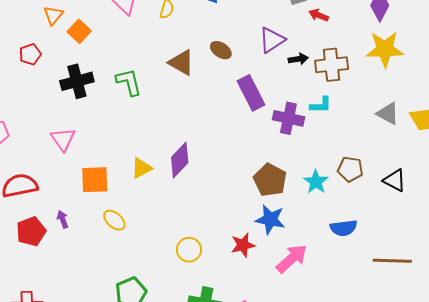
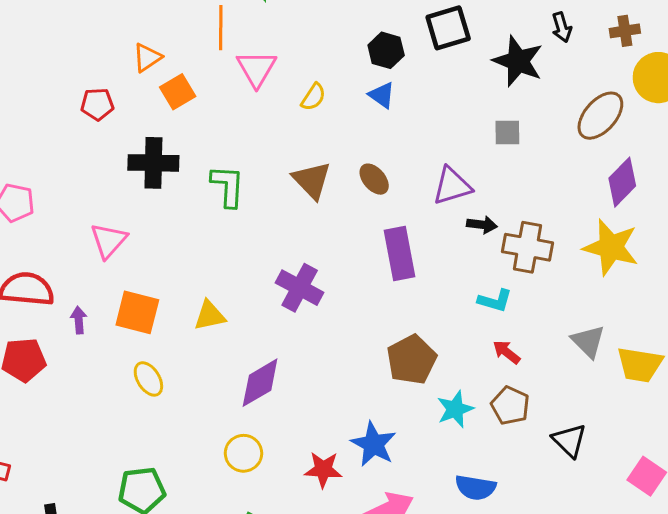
red arrow: (319, 15) -> (506, 352), moved
purple cross: (288, 118) -> (300, 288), moved
purple diamond: (180, 160) -> (260, 383), moved
brown pentagon: (270, 180) -> (412, 360), moved
purple arrow: (63, 219) -> (79, 320), moved

